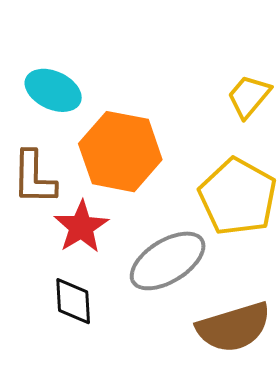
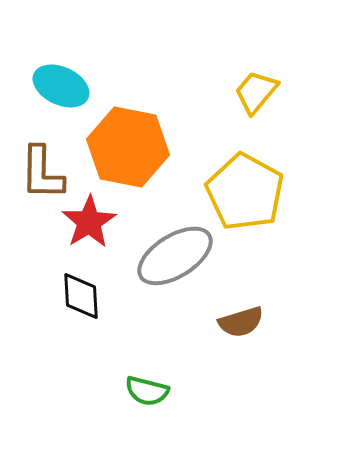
brown semicircle: (234, 327) -> (241, 322), size x0.6

